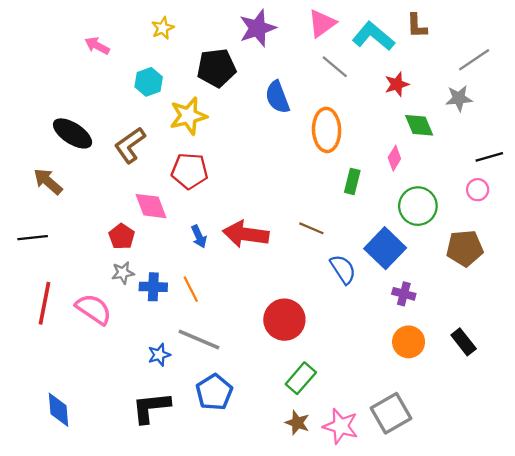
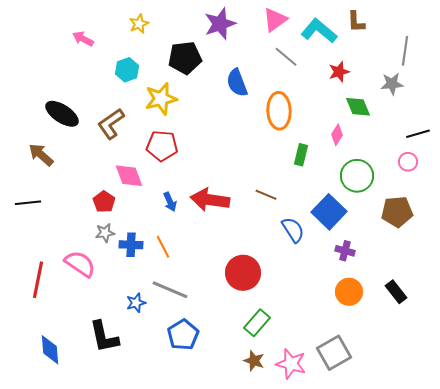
gray line: (474, 60) -> (405, 51), turned -48
red line: (44, 303) -> (38, 280), moved
black L-shape: (151, 407) -> (104, 337), moved, turned -96

